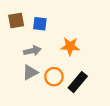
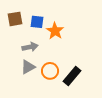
orange star: (70, 46) -> (55, 31), moved, turned 30

